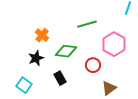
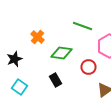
green line: (87, 24) -> (82, 26), turned 36
black star: (36, 58) -> (14, 59), moved

